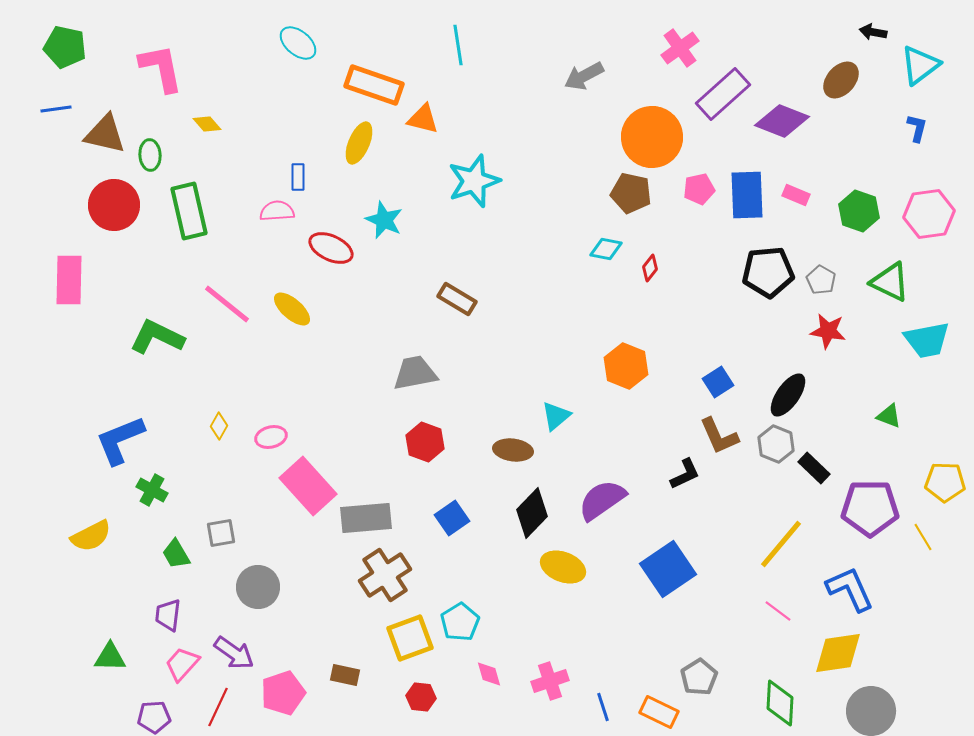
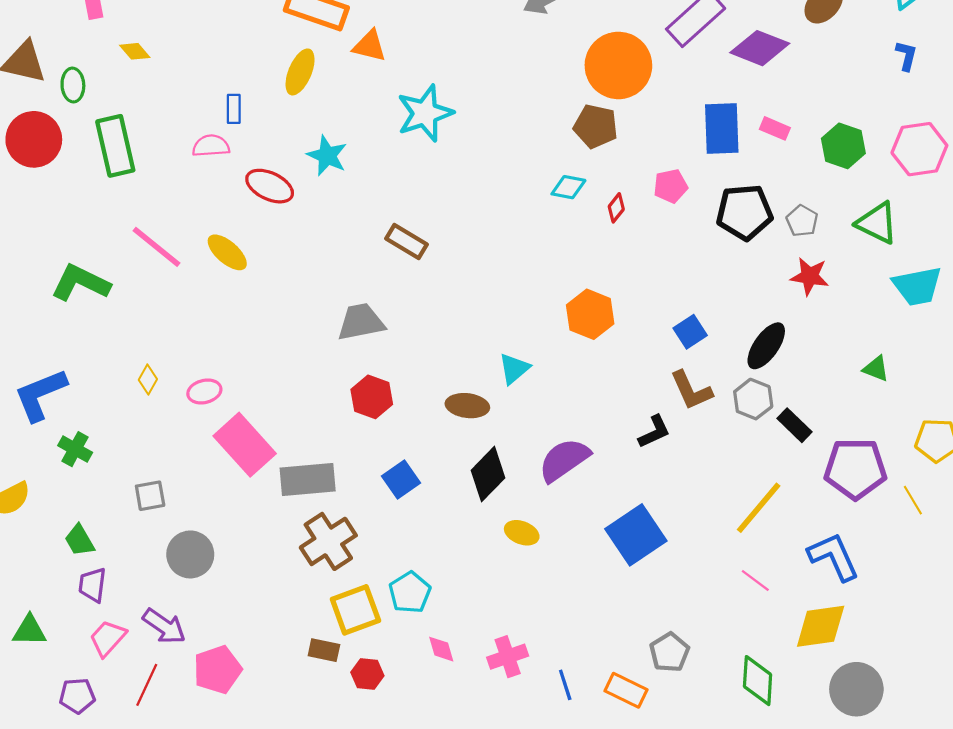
pink pentagon: (699, 189) -> (671, 186), moved
green trapezoid: (176, 554) -> (79, 540), moved
yellow ellipse: (563, 567) -> (522, 533), size x0.7
brown rectangle: (345, 675) -> (324, 650), moved

